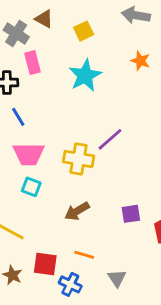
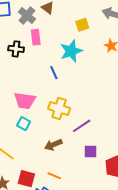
yellow square: (84, 31) -> (82, 25), moved
blue line: (18, 117) -> (54, 73), moved
purple line: (110, 139) -> (82, 126), moved

